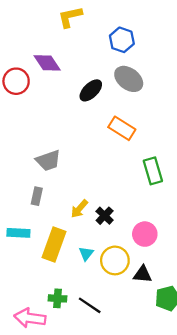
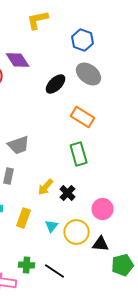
green rectangle: (153, 171) -> (79, 154), moved
yellow rectangle: (54, 244) -> (24, 218), size x0.7

